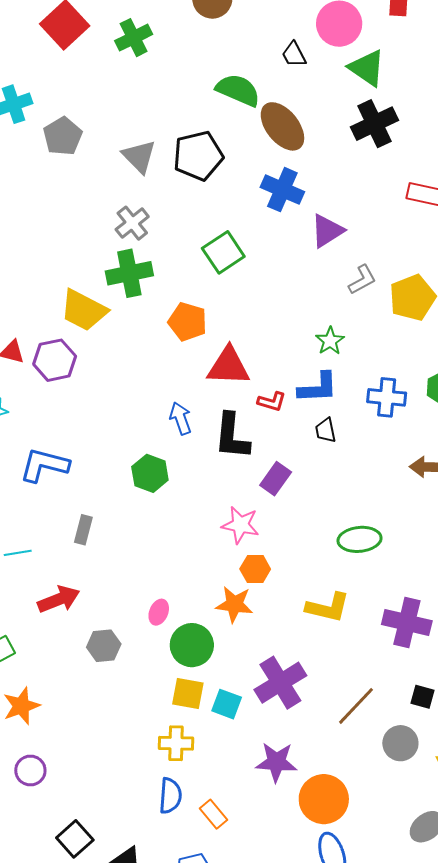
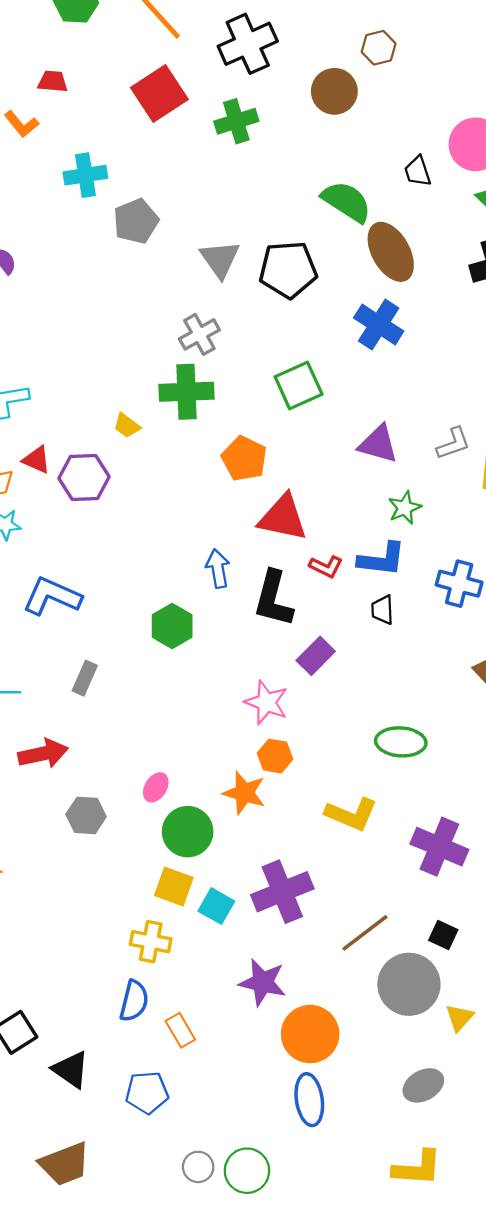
purple triangle: (327, 231) -> (378, 444), moved, turned 39
yellow trapezoid: (84, 310) -> (127, 426), size x0.5
gray circle: (400, 743) -> (409, 984), size x1.5

